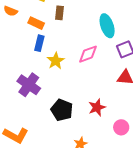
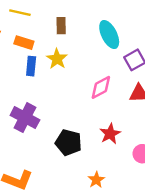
brown rectangle: (60, 13) -> (61, 26), moved
pink diamond: (88, 54) -> (101, 87), moved
yellow star: (56, 61) -> (57, 59), moved

